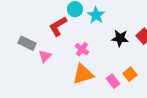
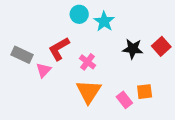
red L-shape: (58, 26) -> (59, 49), moved
orange triangle: (83, 74) -> (89, 92), turned -40
orange square: (130, 74) -> (145, 92), turned 32

